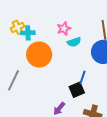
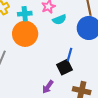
cyan cross: (28, 33) -> (25, 14), moved

